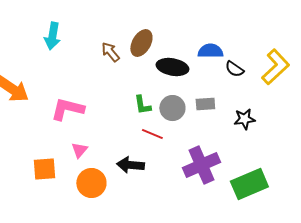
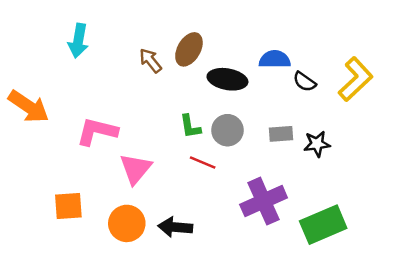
gray rectangle: (205, 104) -> (281, 134), moved
pink triangle: (79, 150) -> (135, 169), moved, size x1.6
black arrow: (130, 165) -> (175, 227), moved

